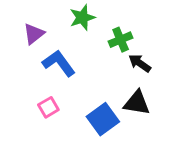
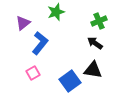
green cross: (121, 40) -> (99, 21), moved
blue L-shape: (59, 63) -> (40, 43), turned 75

